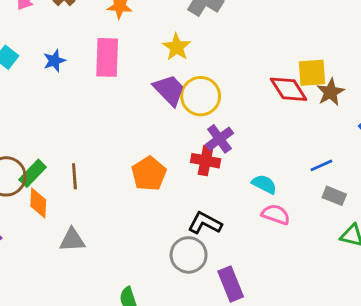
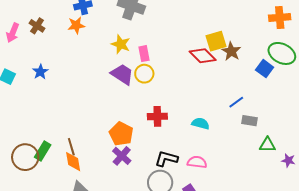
pink rectangle: (107, 57) -> (144, 54), moved, size x0.6
yellow circle: (201, 96) -> (144, 74), size x0.7
purple cross: (219, 139) -> (122, 156), moved
orange diamond: (38, 203) -> (73, 162), moved
pink semicircle: (276, 214) -> (197, 162), moved

